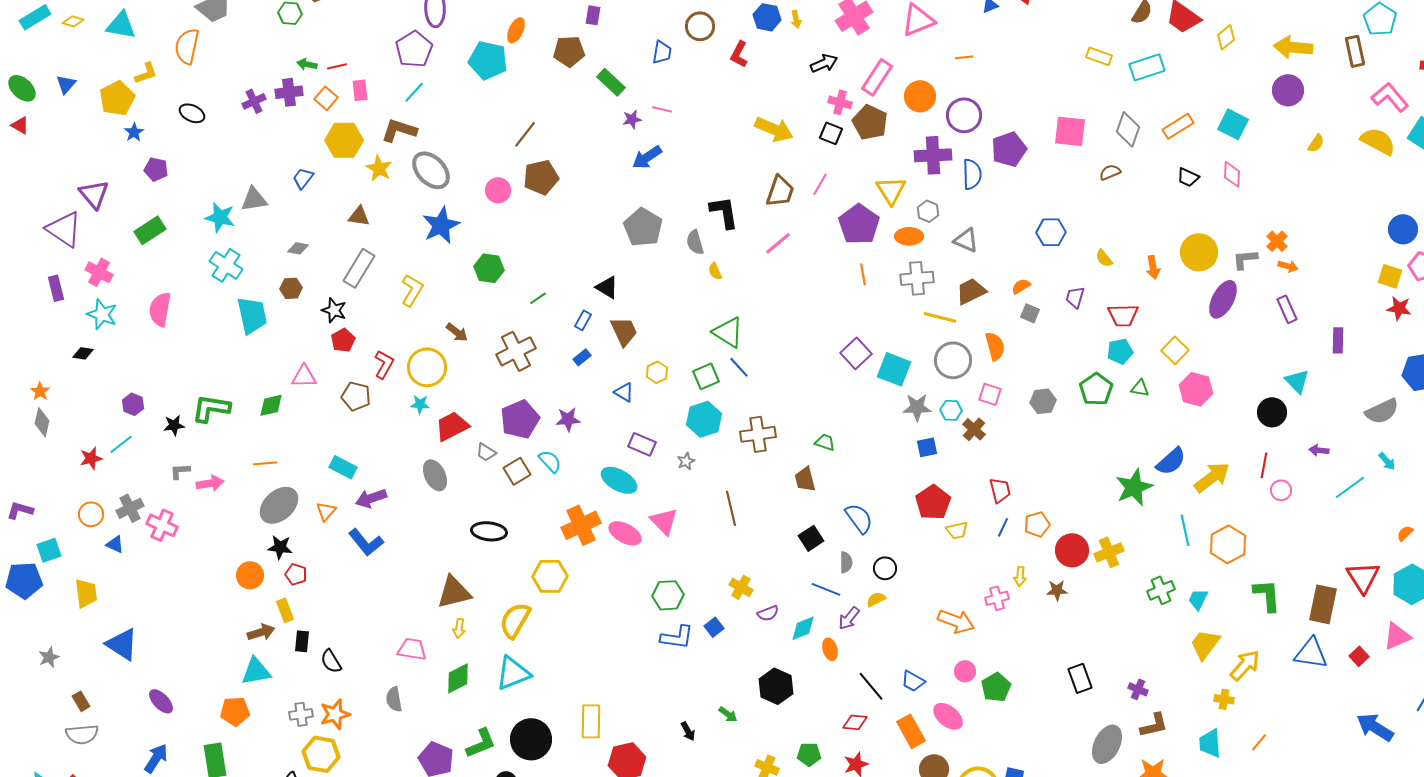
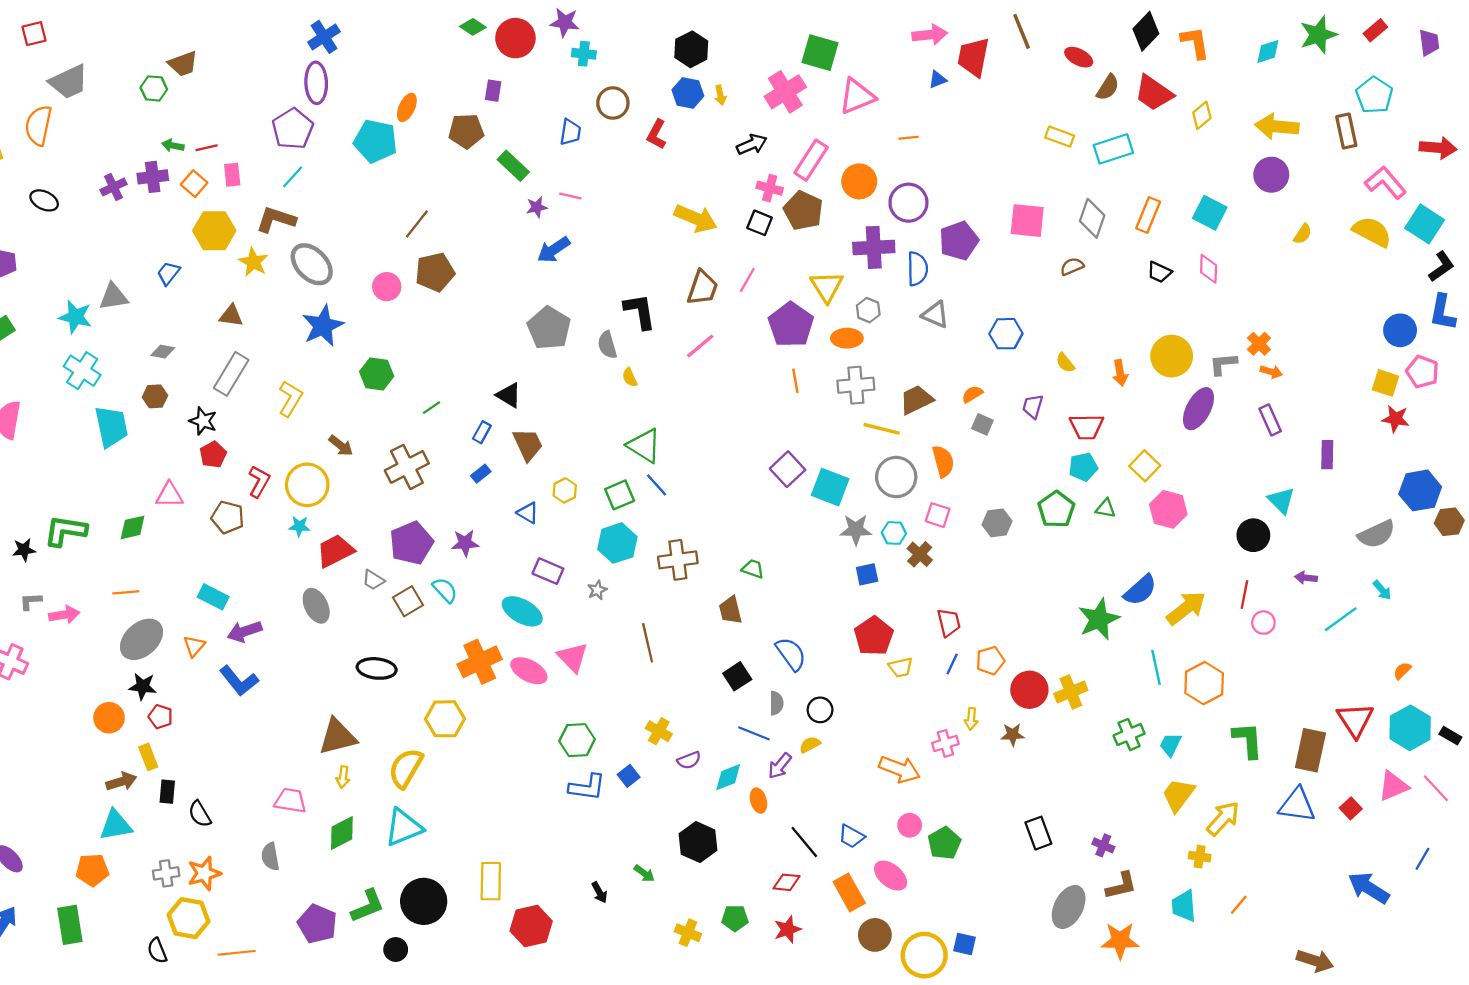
orange rectangle: (1178, 126) -> (1148, 215), turned -36
gray triangle: (966, 240) -> (935, 315), moved

